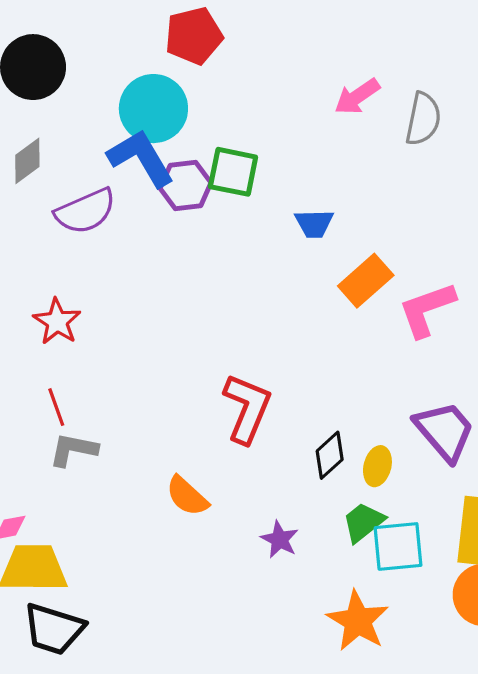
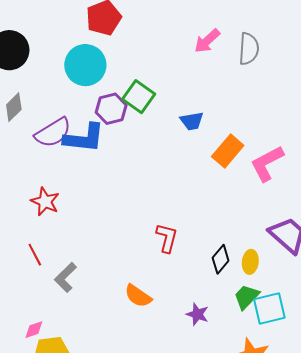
blue L-shape: (141, 158) -> (84, 138), moved, turned 135
green square: (233, 172) -> (139, 97), turned 32
red line: (56, 407) -> (35, 255), moved
red L-shape: (247, 408) -> (167, 238), size x0.7
gray L-shape: (73, 450) -> (66, 277), turned -48

